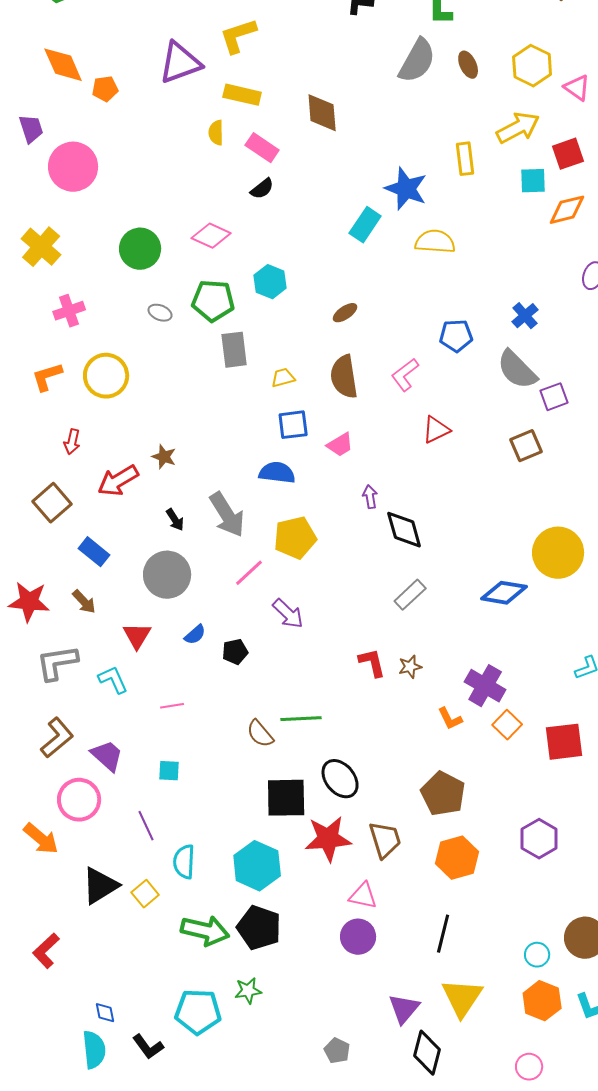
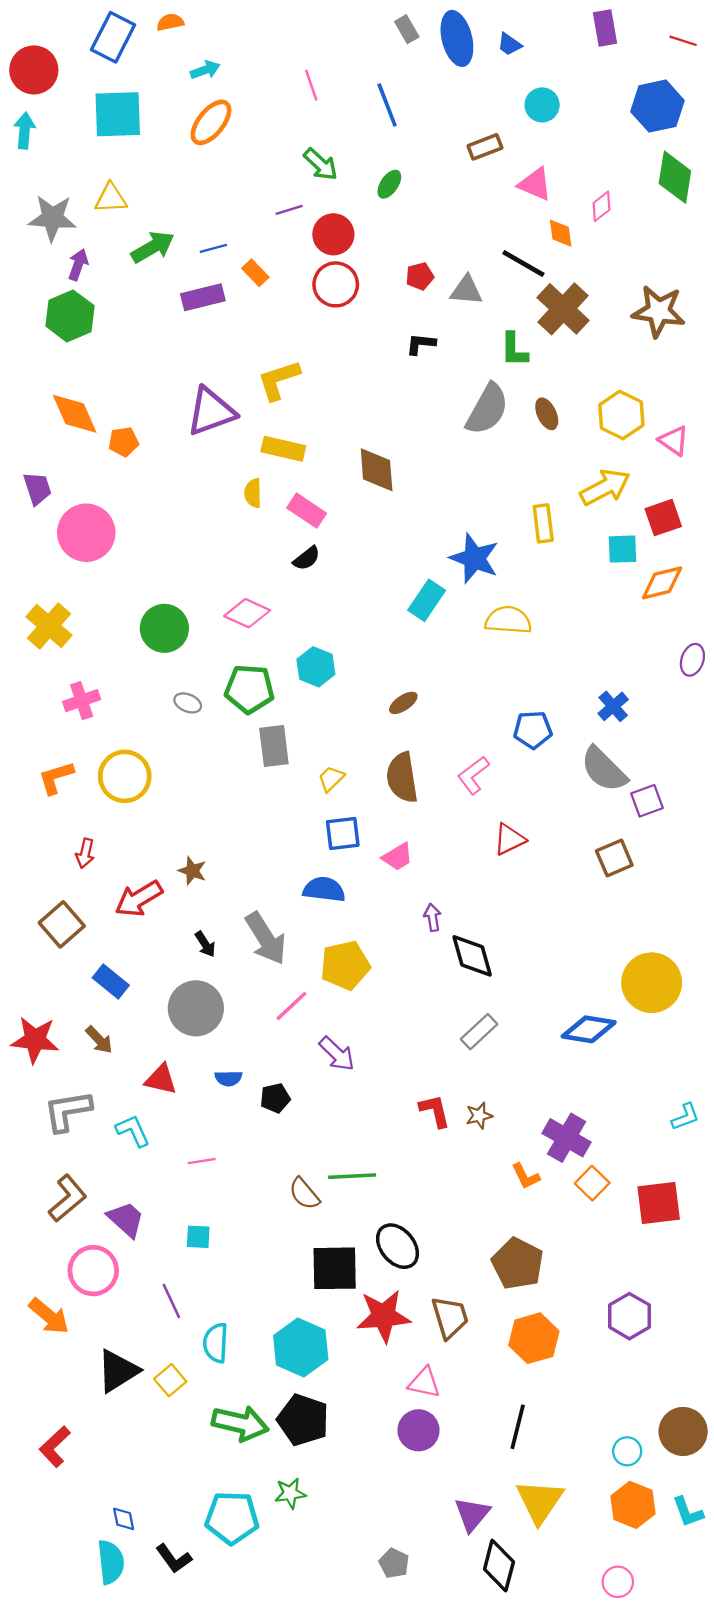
yellow trapezoid: (283, 378) -> (331, 779), turned -30
blue semicircle: (195, 635) -> (228, 1078), turned 40
red triangle: (137, 636) -> (161, 1079), turned -48

